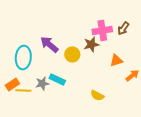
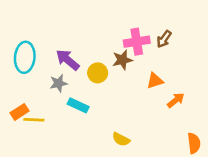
cyan ellipse: (23, 57) -> (25, 57), moved
gray star: (42, 83) -> (59, 83), moved
yellow semicircle: (97, 95) -> (121, 139), moved

